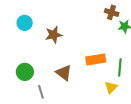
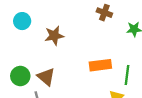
brown cross: (112, 12) -> (104, 13), moved
brown triangle: (64, 73) -> (46, 77), moved

